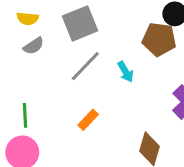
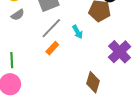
orange rectangle: (88, 120) -> (52, 48), moved

